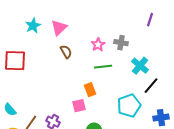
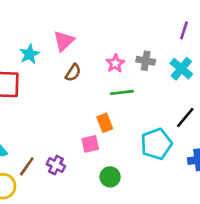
cyan star: (33, 26) -> (29, 54), moved
brown semicircle: (66, 52) -> (73, 73), turned 64
cyan cross: (140, 66) -> (181, 69), moved

